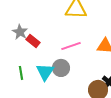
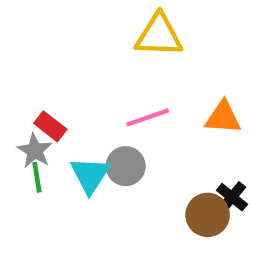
gray star: (20, 32) -> (35, 151), moved
red rectangle: (33, 41) -> (50, 126), moved

